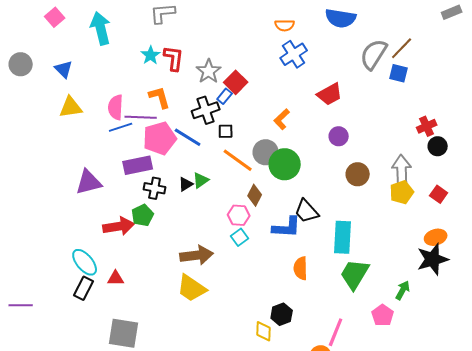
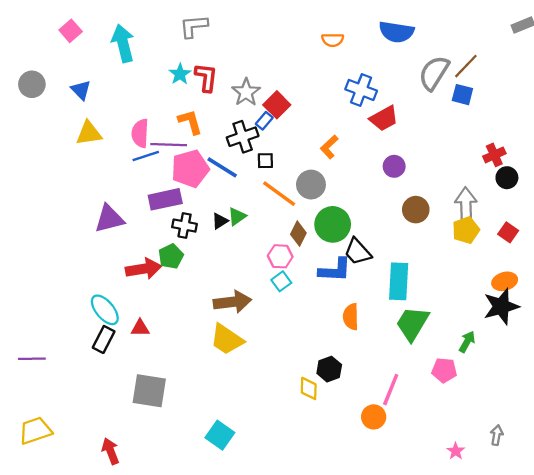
blue cross: (294, 54) -> (361, 90), moved, turned -36
green circle: (285, 164) -> (333, 224), moved
pink pentagon: (383, 315) -> (444, 370), turned -30

